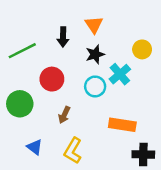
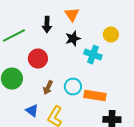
cyan cross: (120, 74) -> (93, 55), turned -30
cyan circle: (95, 86) -> (73, 87), moved
blue triangle: (35, 147) -> (32, 111), moved

